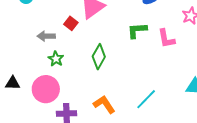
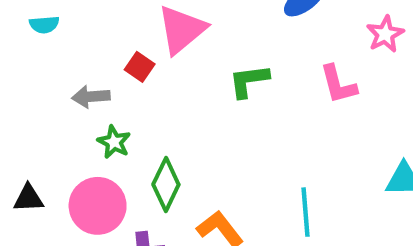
green L-shape: (137, 30) -> (249, 81), moved
green diamond: (99, 57) -> (166, 185), moved
cyan line: (146, 99) -> (305, 212), turned -45

